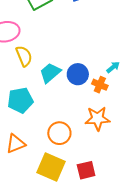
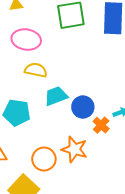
yellow semicircle: (24, 56) -> (36, 70), turned -75
orange star: (98, 119) -> (74, 149), moved

